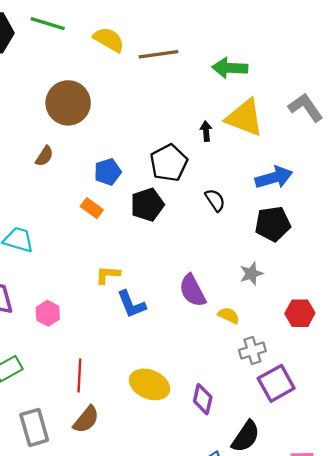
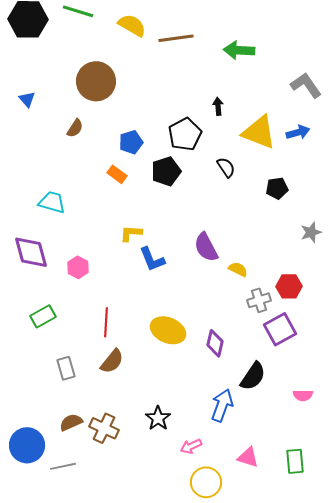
yellow triangle: (244, 118) -> (259, 132), moved
blue arrow: (274, 178) -> (298, 132), moved, size x0.7
black pentagon: (273, 224) -> (277, 188), size x0.7
gray star: (251, 274) -> (311, 232), moved
red hexagon: (300, 313) -> (289, 286), moved
gray rectangle: (34, 427) -> (66, 368), size x0.7

